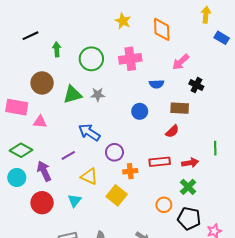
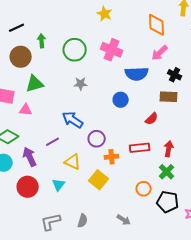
orange diamond: (162, 29) -> (157, 25), moved
pink cross: (130, 59) -> (112, 50), turned 30
brown circle: (42, 83) -> (21, 57), moved
blue semicircle: (156, 84) -> (137, 74), size x1.6
green triangle: (72, 95) -> (35, 84), moved
brown rectangle: (180, 108) -> (169, 97), moved
red arrow: (190, 163) -> (169, 149), turned -70

